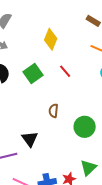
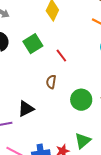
red line: (65, 71) -> (61, 56), moved
black triangle: (30, 139) -> (26, 109), turned 36

